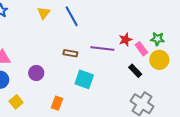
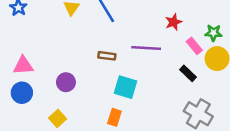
red star: (125, 40) -> (173, 22), moved
yellow square: (16, 102) -> (58, 118), moved
orange rectangle: (57, 103) -> (114, 117), moved

